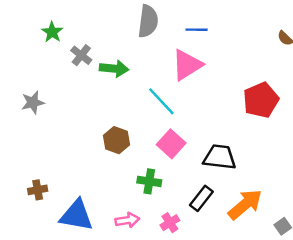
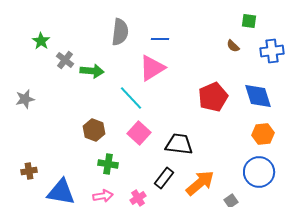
green cross: (149, 181) -> (108, 164), moved

